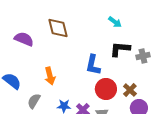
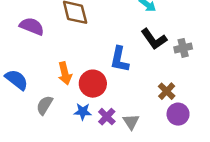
black L-shape: (120, 49) -> (154, 39), turned -130
red circle: (106, 89) -> (93, 84), moved

